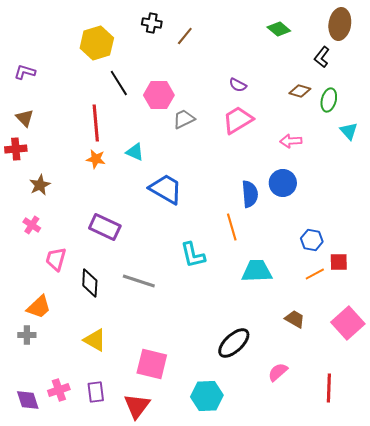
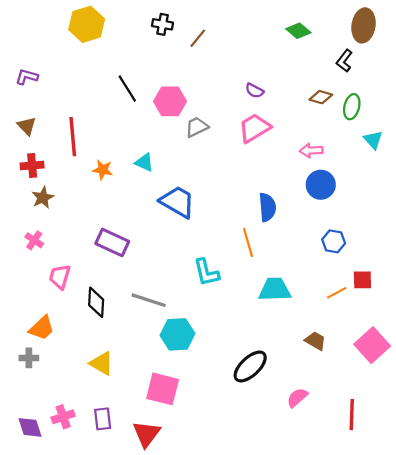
yellow hexagon: (97, 43) -> (87, 24), moved
red line: (96, 123) -> (73, 137), moved
red cross: (16, 149) -> (32, 165), moved
blue circle: (283, 183) -> (321, 185), moved
blue hexagon: (312, 240) -> (334, 241), moved
cyan hexagon: (207, 396) -> (177, 334), moved

